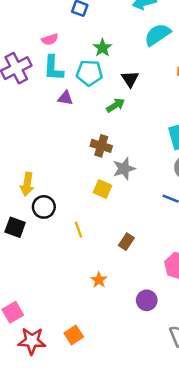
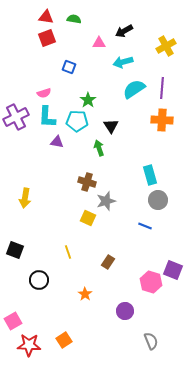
green arrow: (116, 105) -> (99, 148), turned -77
yellow arrow: (27, 184) -> (25, 198), moved
black circle: (44, 207) -> (39, 280), moved

